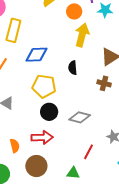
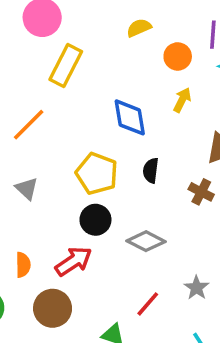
yellow arrow: (82, 35) -> (182, 100), size x0.6
blue diamond: (36, 55) -> (130, 117), moved, turned 70
black semicircle: (73, 68) -> (151, 170), moved
red arrow: (42, 137) -> (74, 261), turned -45

